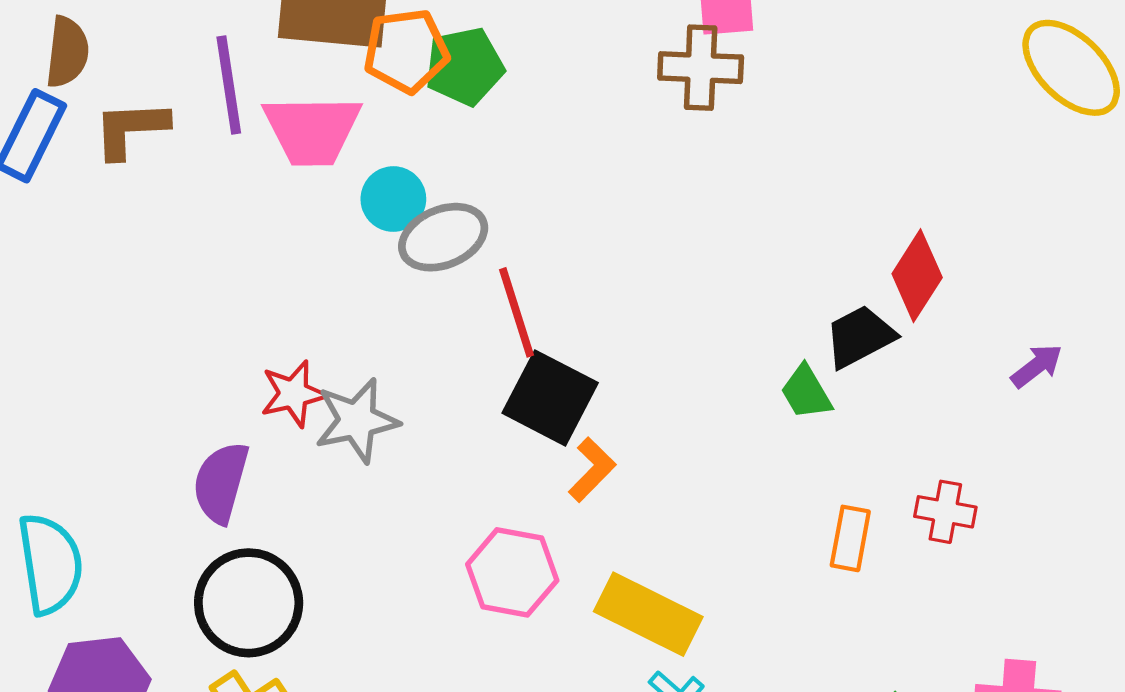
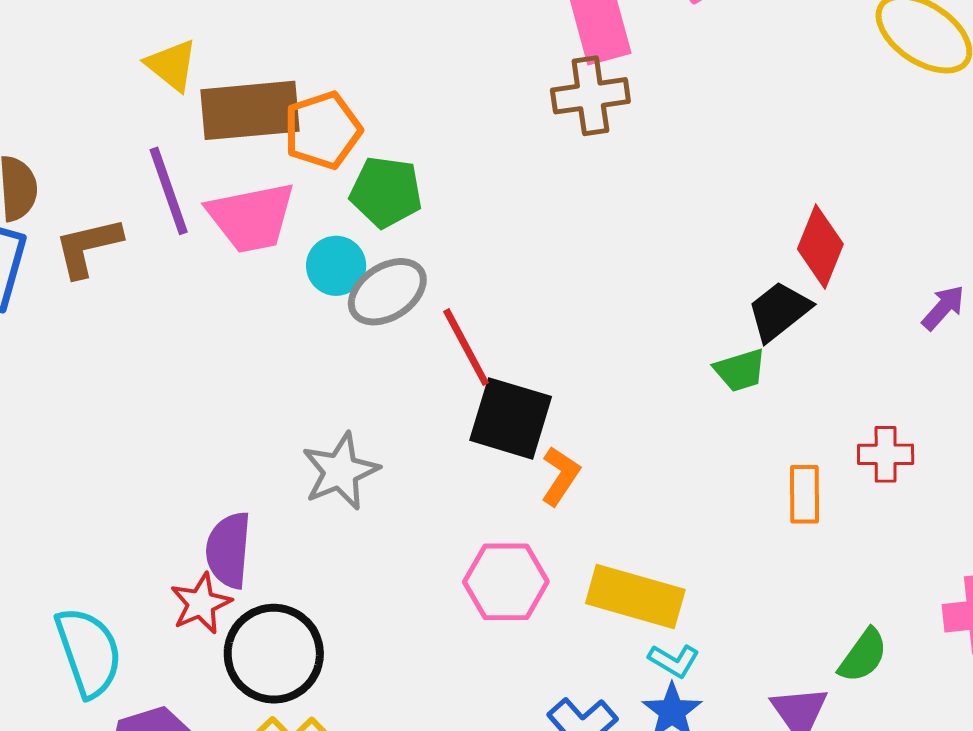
green pentagon: (465, 66) -> (386, 192), moved, turned 30
green trapezoid: (806, 392) -> (740, 370), turned -66
red star: (293, 394) -> (201, 604), moved

